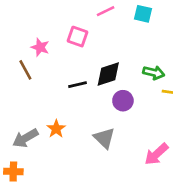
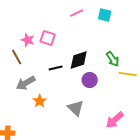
pink square: (78, 37) -> (48, 38), moved
green arrow: (154, 73) -> (113, 59), turned 42
gray arrow: (25, 138) -> (26, 83), moved

